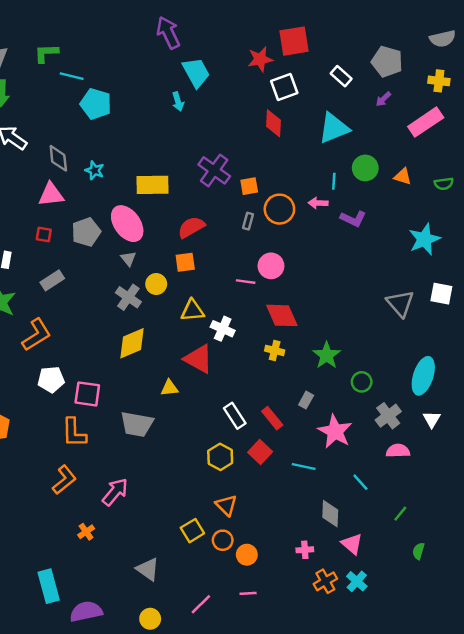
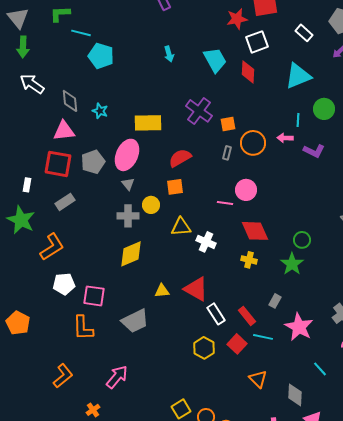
cyan trapezoid: (196, 73) -> (215, 60), moved
pink ellipse: (127, 224) -> (127, 155), turned 60
red square: (44, 234) -> (58, 164), size x2.0
gray cross: (128, 297) -> (128, 216), turned -35
red triangle: (198, 359) -> (196, 289), moved
green circle: (362, 382) -> (302, 240), moved
gray trapezoid: (137, 424) -> (135, 321), turned -36
cyan line: (304, 466) -> (263, 337), moved
orange L-shape: (64, 480) -> (63, 376), moved
orange triangle: (226, 505) -> (258, 379), moved

